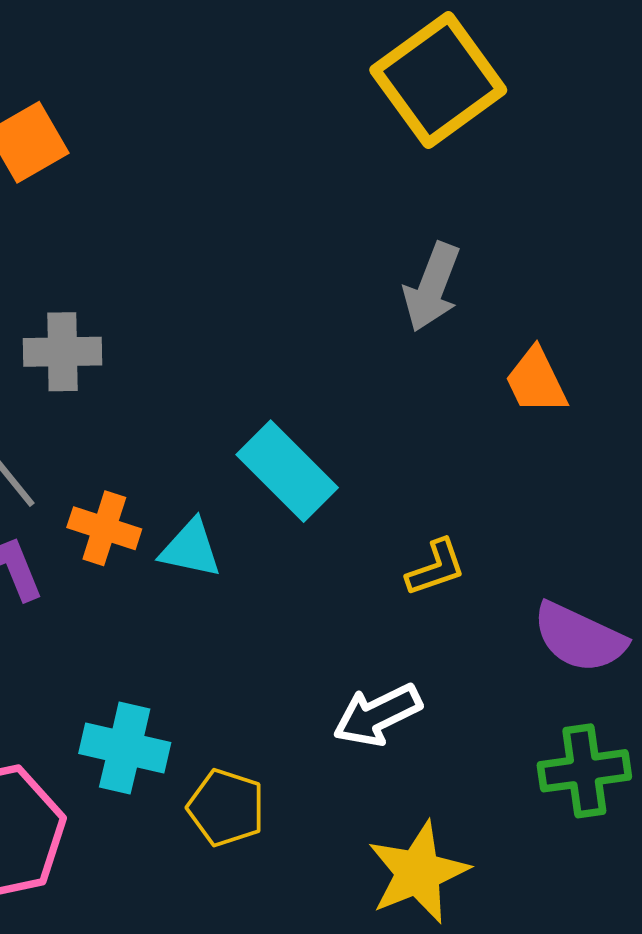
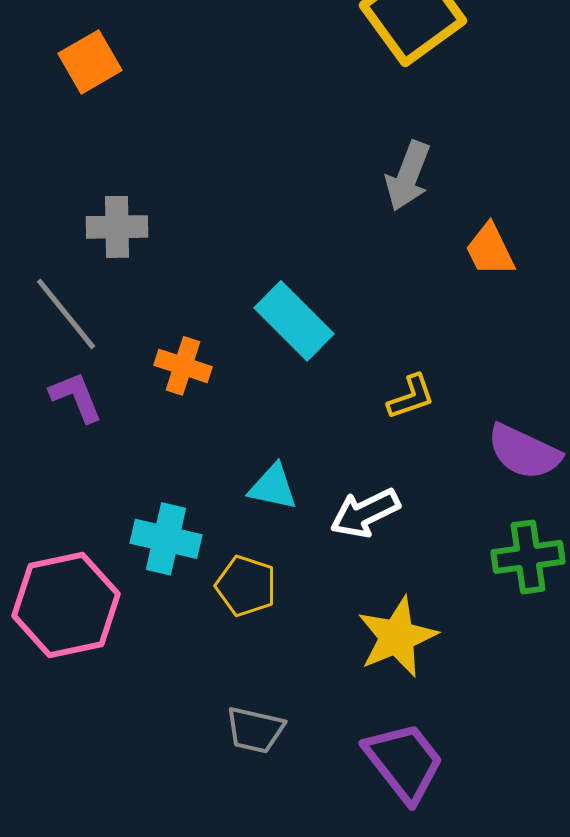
orange cross: (104, 528) -> (183, 366), moved
cyan triangle: (191, 549) -> (273, 487), moved

